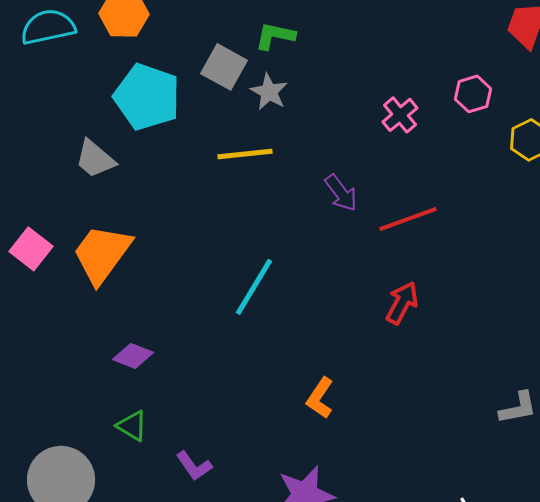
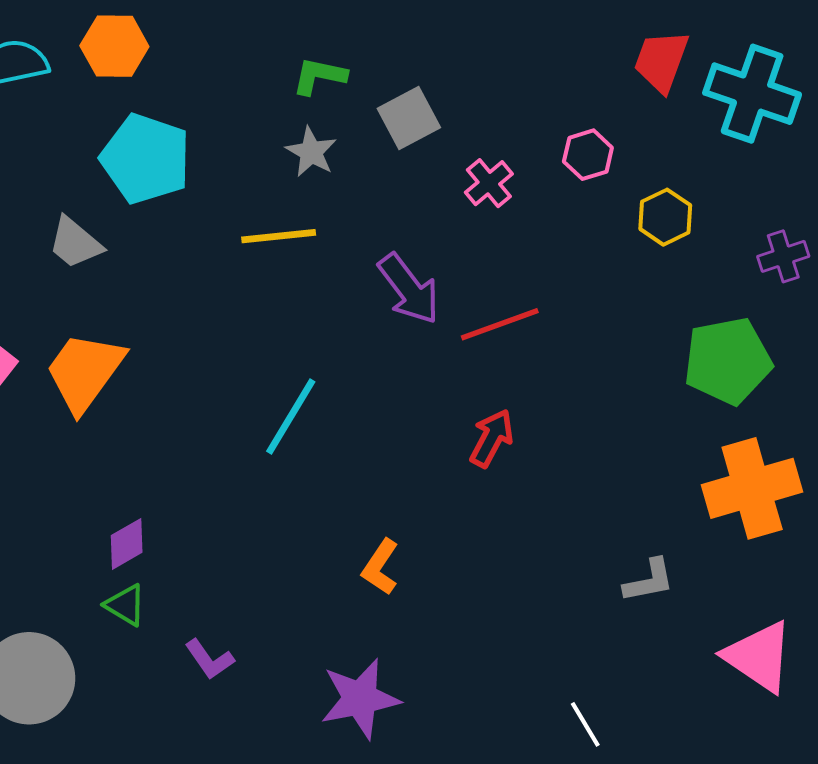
gray square: (224, 67) -> (409, 118), moved, turned 33
purple arrow: (341, 193) -> (409, 289), size x1.4
purple diamond: (133, 356) -> (127, 544), moved, turned -51

